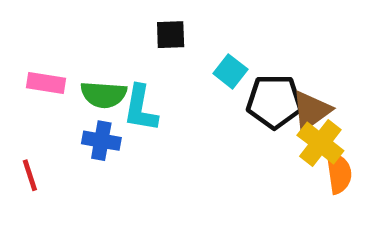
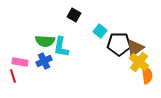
black square: (171, 35) -> (74, 15), turned 32
pink rectangle: (46, 83) -> (20, 62), moved
blue cross: (101, 141) -> (44, 61), turned -35

